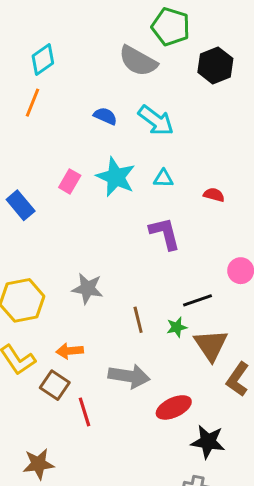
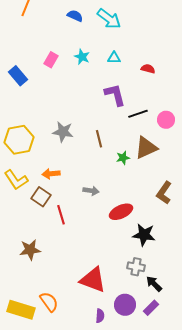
cyan star: (116, 177) -> (82, 57), size x0.6
black line: (198, 300) -> (138, 114), moved
brown line: (138, 320) -> (99, 139), moved
brown triangle: (211, 345) -> (146, 148), moved, turned 40
gray arrow: (129, 376) -> (91, 191), size x0.6

